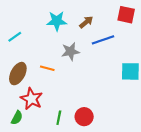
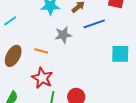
red star: (32, 99) -> (42, 78), moved

